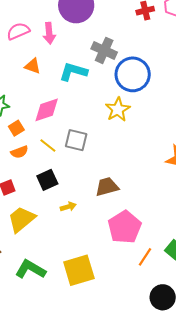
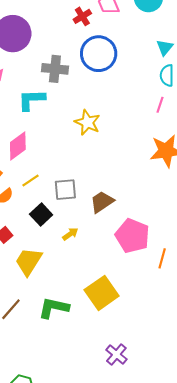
blue circle: (133, 74) -> (99, 54), moved
gray square: (76, 140) -> (65, 190), moved
yellow line: (48, 146) -> (31, 181), turned -54

